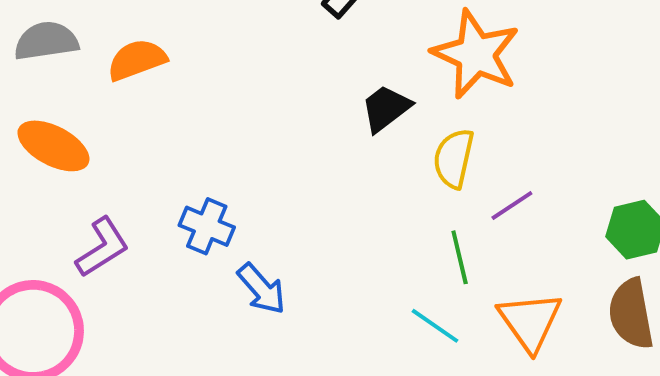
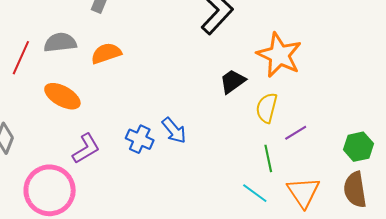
blue arrow: (262, 289) -> (174, 130), moved

